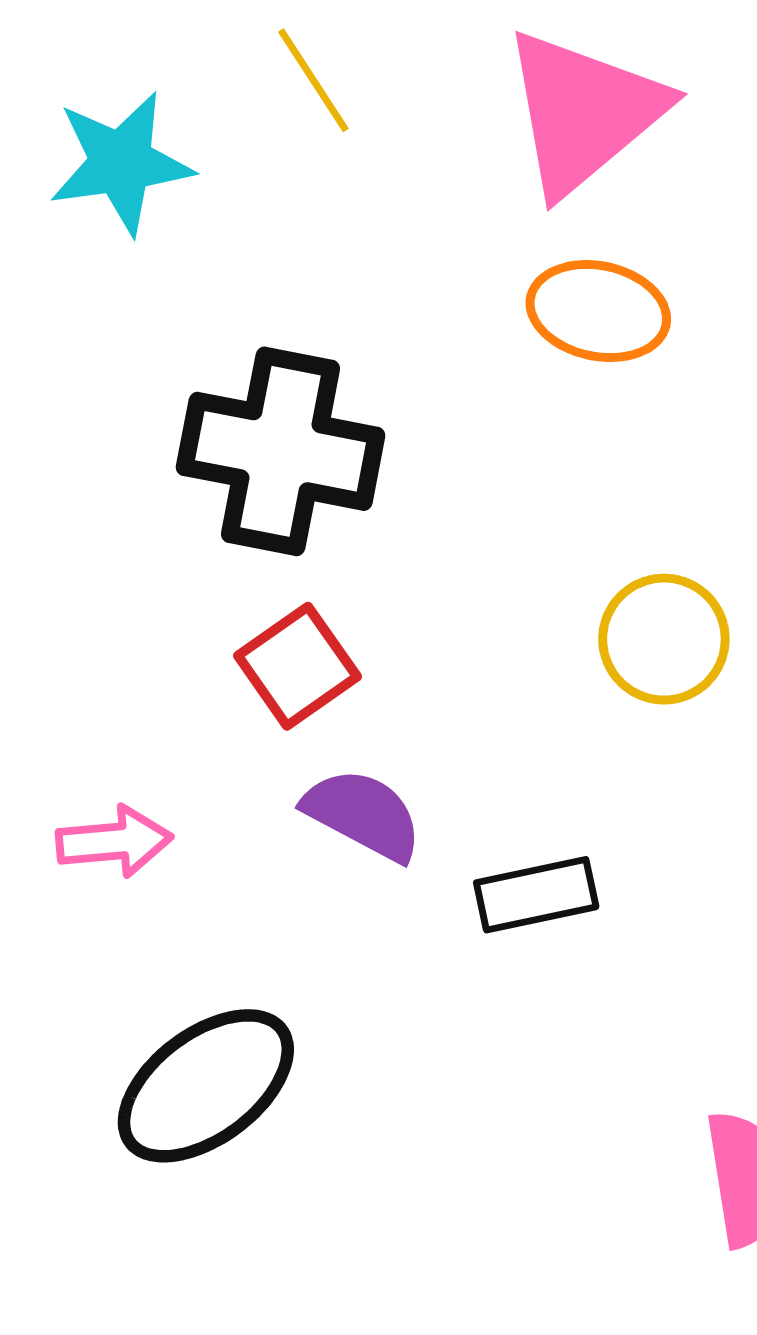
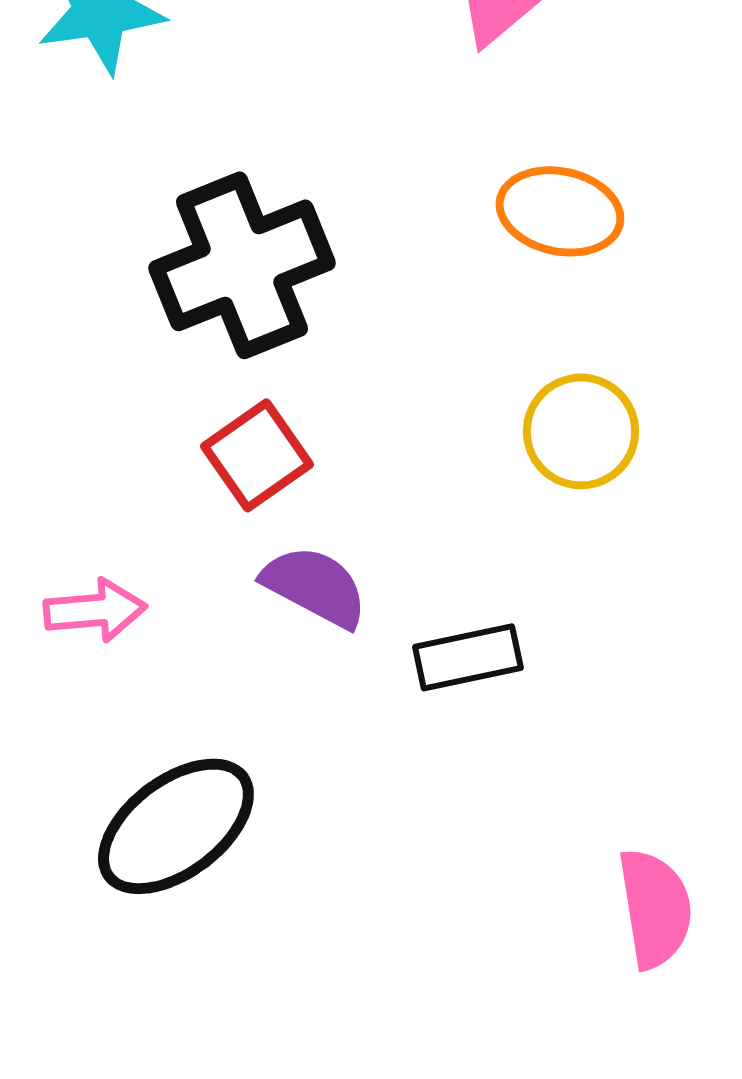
orange ellipse: (598, 311) -> (560, 211), moved
black cross: (281, 451) -> (242, 265), turned -33

